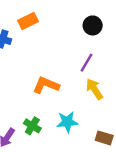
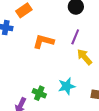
orange L-shape: (46, 85) -> (44, 41), moved

